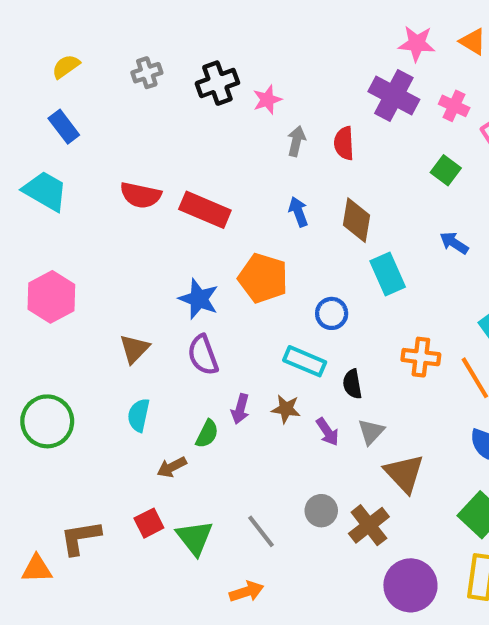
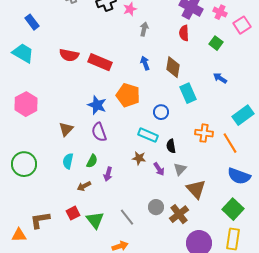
red semicircle: (344, 143) -> (184, 33), moved
purple arrow: (240, 409) -> (108, 174), moved
green semicircle: (207, 434) -> (92, 161), moved

